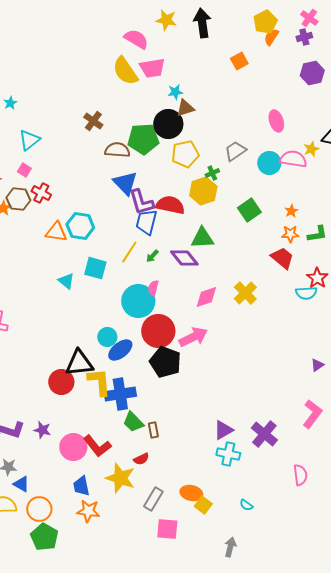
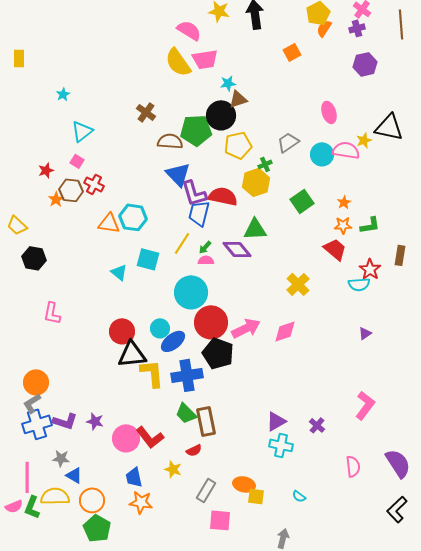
pink semicircle: (153, 288) -> (206, 260), moved, turned 77
pink diamond: (206, 297) -> (285, 331), moved
purple triangle: (317, 365) -> (365, 333), moved
red circle: (61, 382) -> (122, 331), moved
blue cross: (120, 394) -> (187, 375), moved
brown rectangle: (153, 430) -> (206, 421), size x1.8
purple cross: (264, 434) -> (317, 425), size x0.6
yellow star: (120, 478) -> (173, 469), size x0.6
yellow square: (203, 505) -> (256, 496), turned -30

